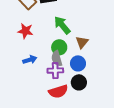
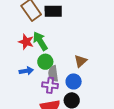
green arrow: (62, 25) -> (40, 41), moved
green circle: (59, 47) -> (45, 62), moved

